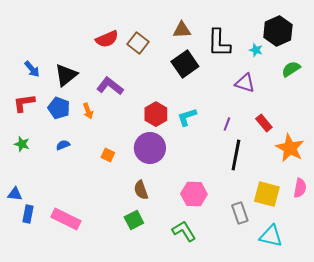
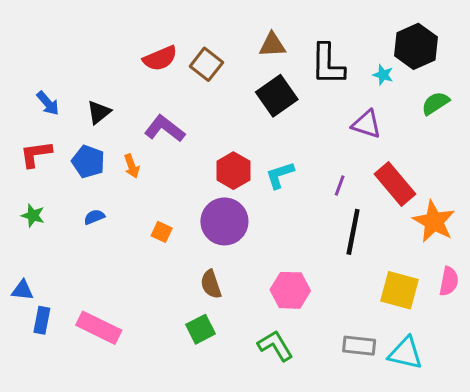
black triangle: (66, 75) -> (99, 112), size x0.7
red rectangle: (264, 123) -> (395, 184), size x1.6
gray rectangle: (240, 213) -> (359, 346), moved, turned -65

